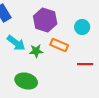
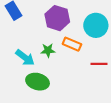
cyan circle: (82, 27) -> (96, 25), size x1.5
cyan arrow: (16, 43) -> (25, 58), moved

